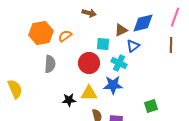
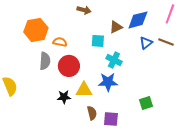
orange semicircle: (65, 36) -> (60, 42), moved, turned 48
brown line: (171, 45) -> (166, 42), turned -70
blue triangle: (133, 46) -> (146, 43), moved
red circle: (89, 63) -> (69, 66), moved

